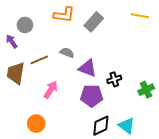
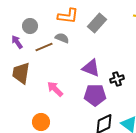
gray semicircle: (67, 53) -> (62, 38), moved
brown line: (39, 60) -> (44, 47), moved
pink arrow: (51, 90) -> (55, 89), turned -78

